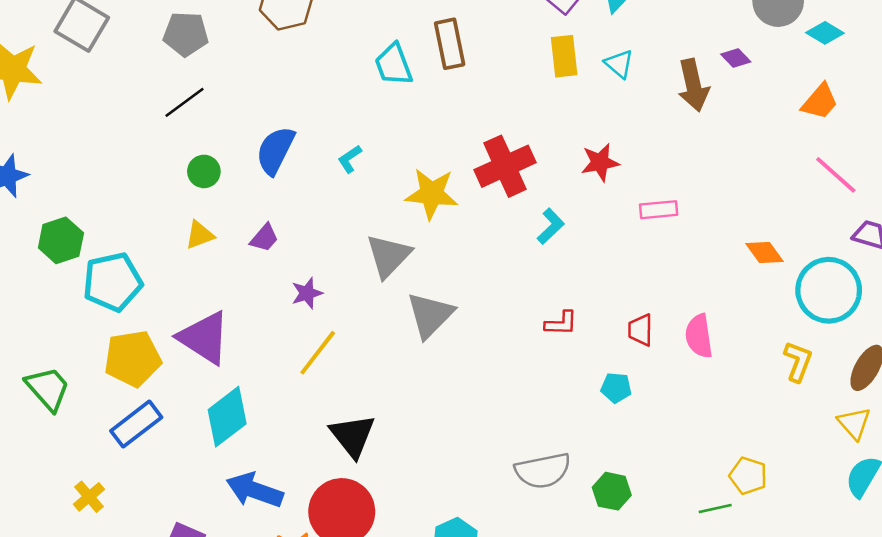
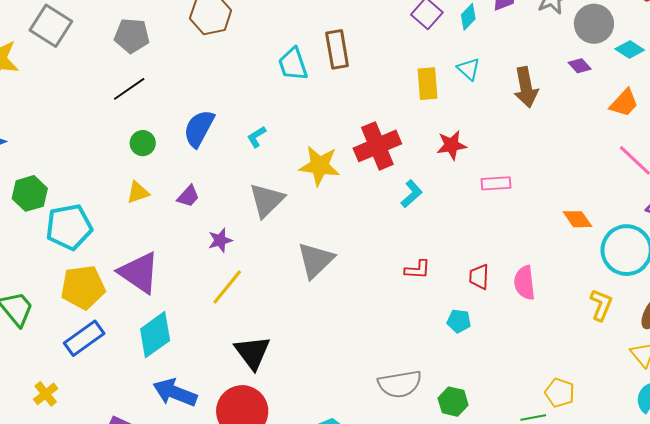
yellow rectangle: (564, 56) -> (427, 84), moved
purple diamond: (736, 58) -> (580, 66), moved
gray triangle: (388, 256) -> (267, 200), moved

